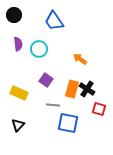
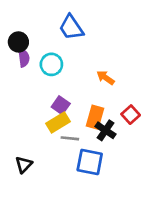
black circle: (14, 15) -> (18, 42), moved
black cross: (87, 89) -> (106, 130), moved
yellow rectangle: (19, 93) -> (58, 122), moved, turned -54
red square: (99, 109) -> (131, 115), moved, turned 32

